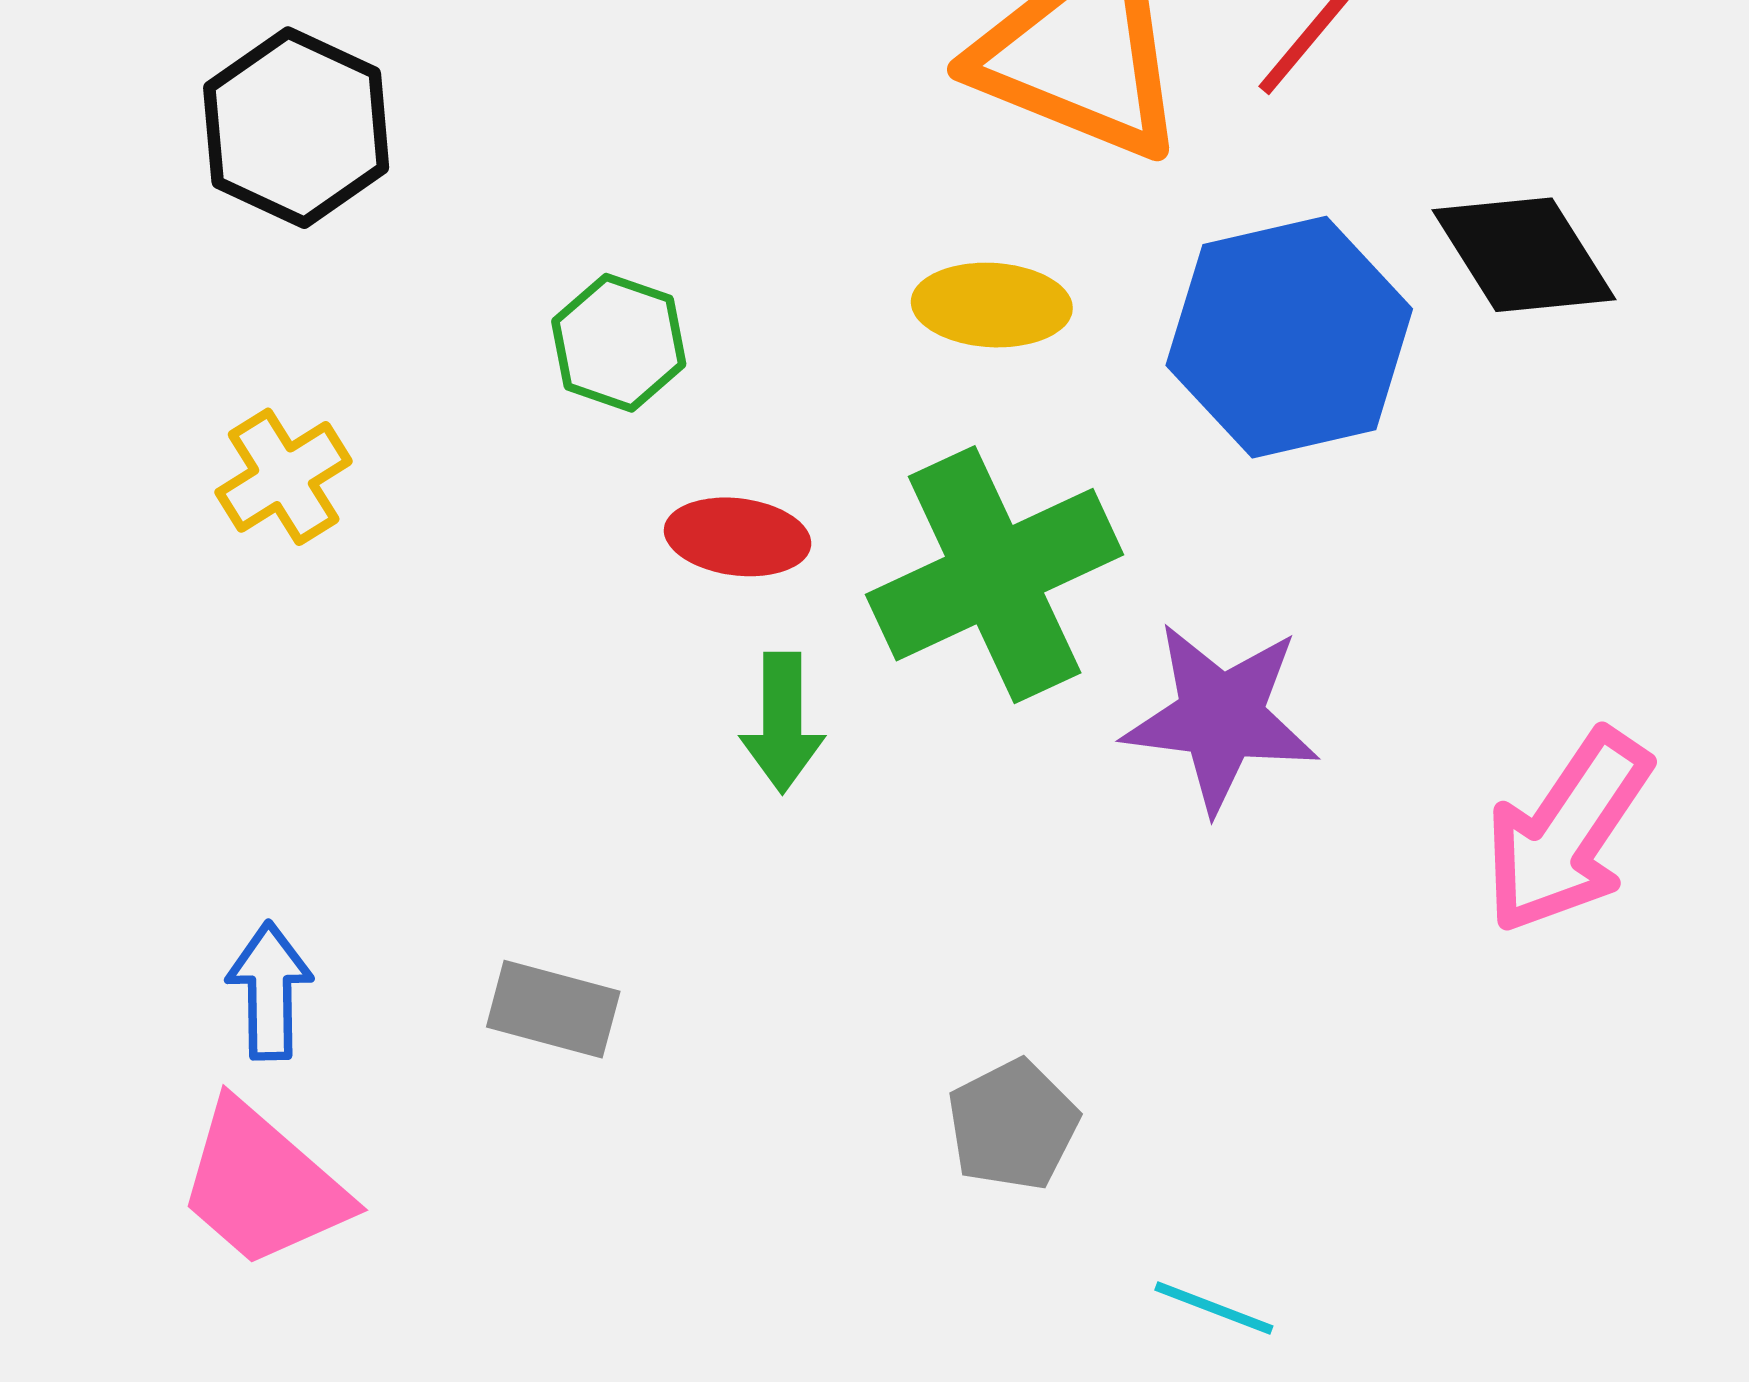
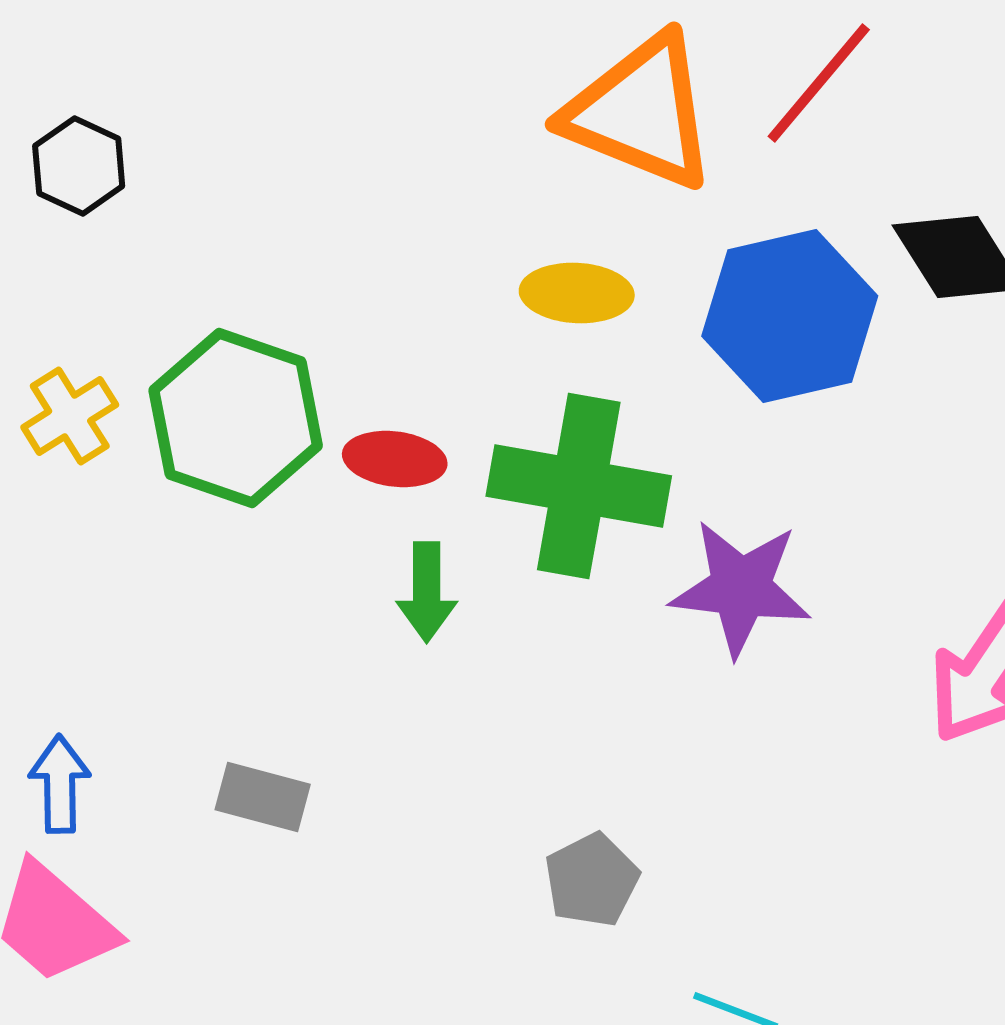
black hexagon: (296, 128) -> (79, 166), size x0.7
green hexagon: (619, 343) -> (236, 418), moved, size x1.8
green cross: (995, 575) -> (579, 486), turned 35

